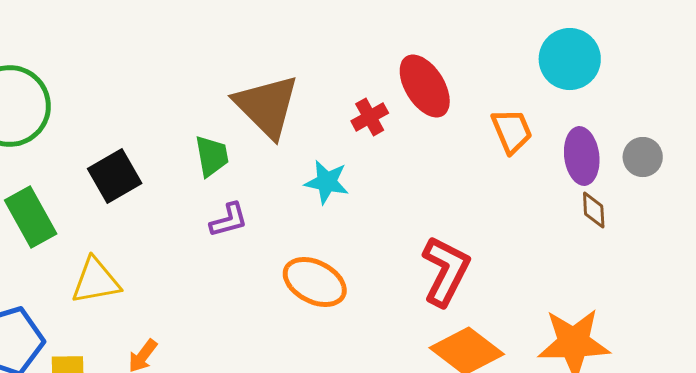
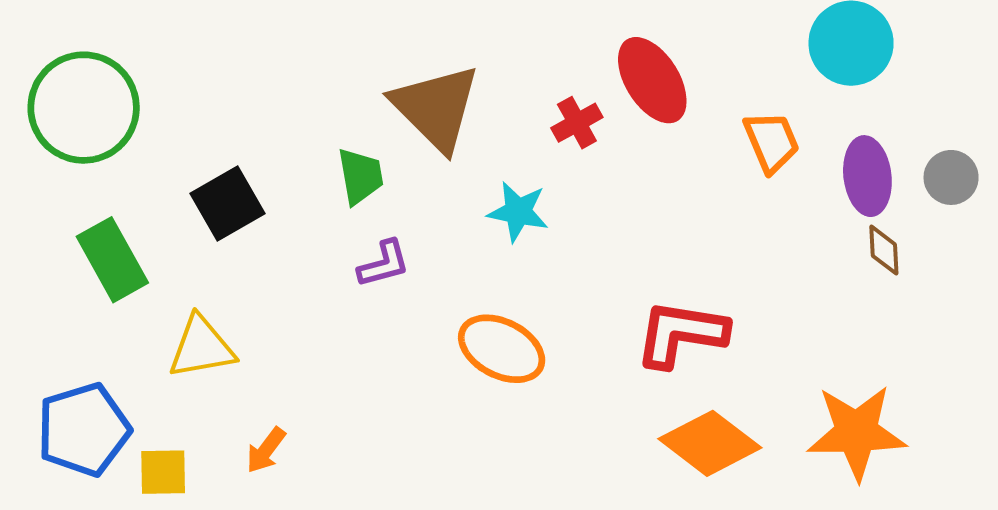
red L-shape: (446, 271) -> (681, 334), turned -108

